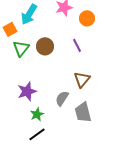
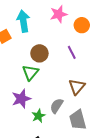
cyan arrow: (29, 14) -> (23, 21), turned 140
green triangle: (21, 48) -> (30, 73), moved
green star: (37, 114) -> (38, 116), moved

